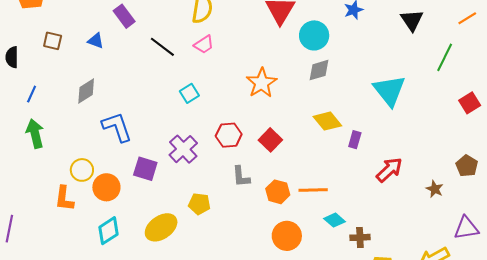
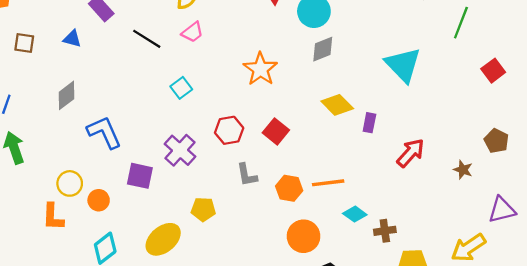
orange circle: (106, 187) -> (99, 200), size x0.7

